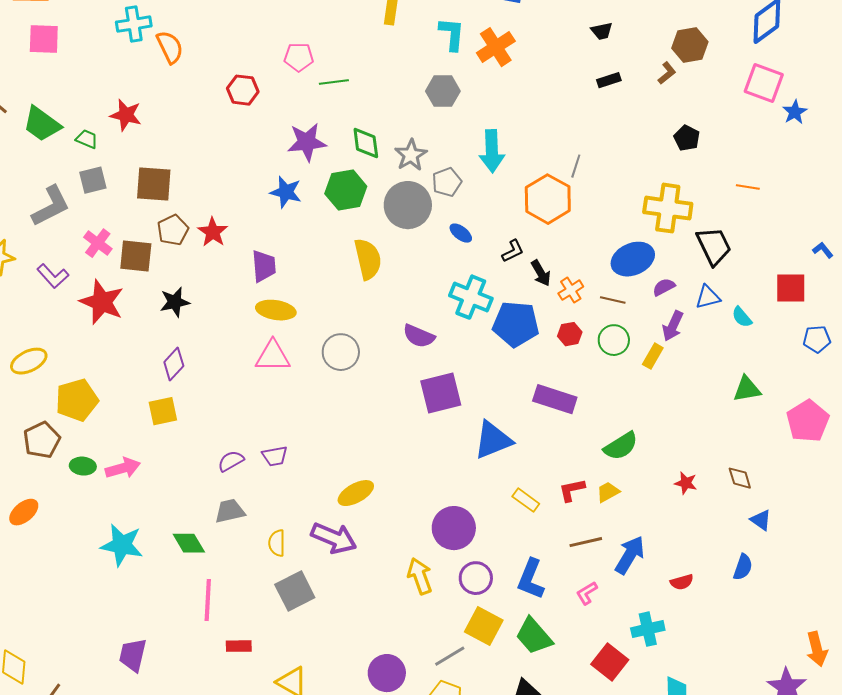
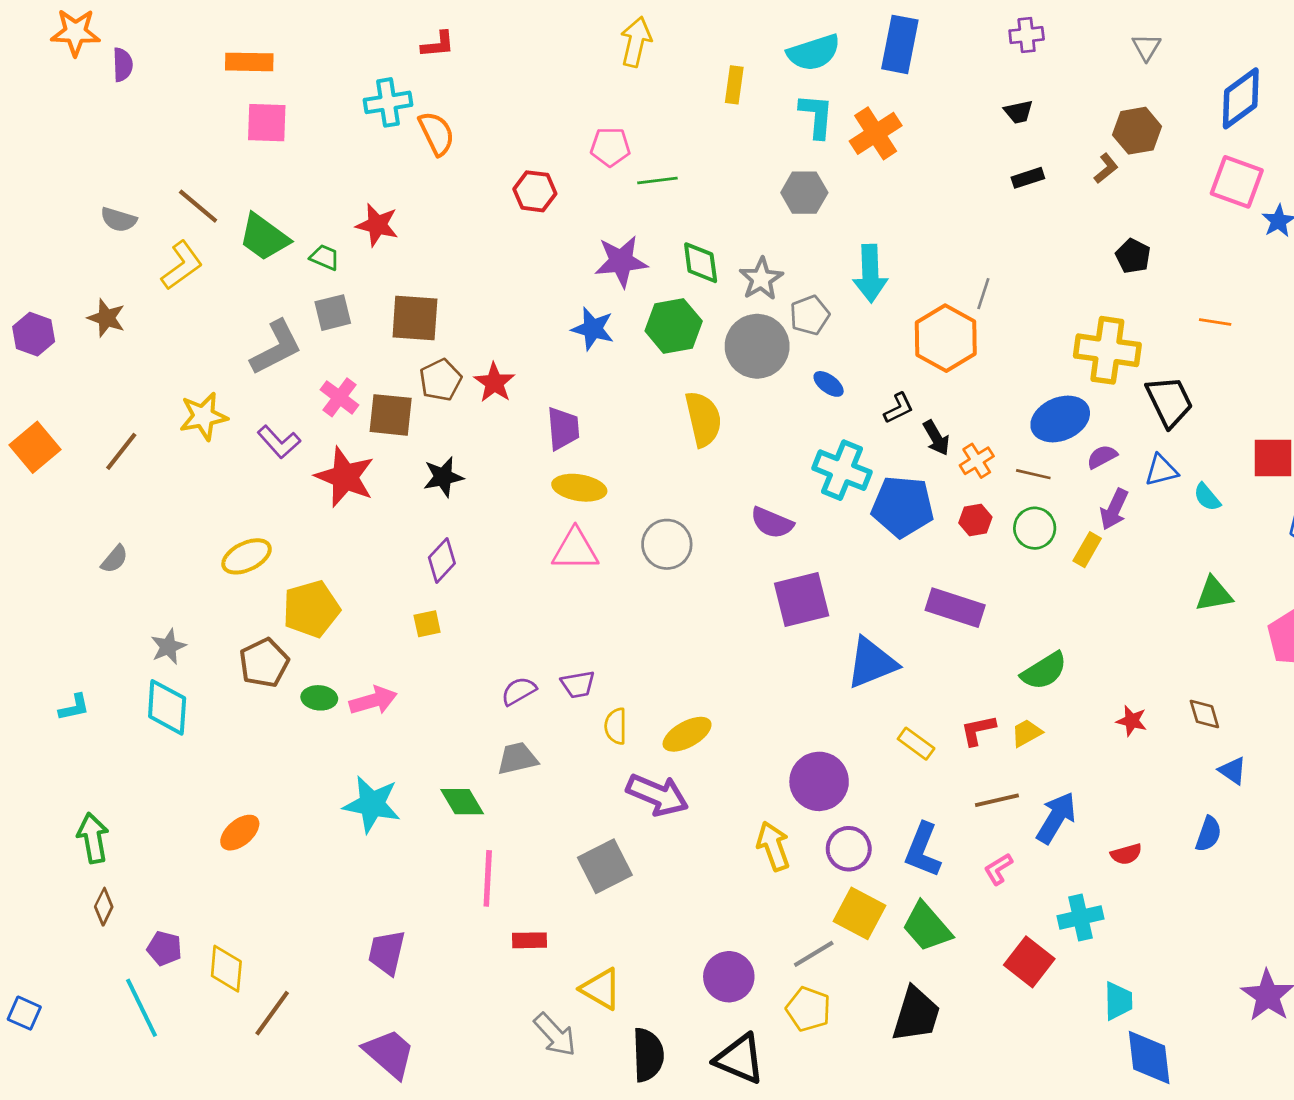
yellow square: (163, 411) -> (427, 624), size x0.7
orange ellipse: (24, 512) -> (240, 833), moved
yellow semicircle: (277, 543) -> (616, 726), moved

